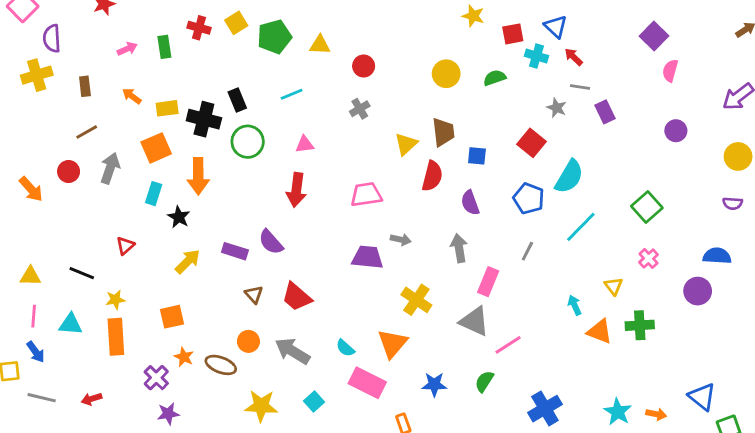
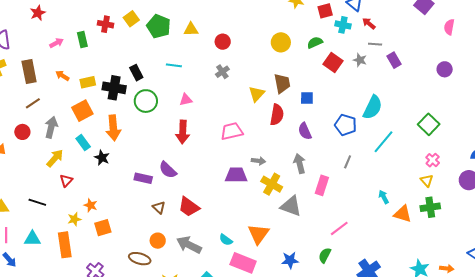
green pentagon: (274, 37) -> (159, 26), turned -30
pink semicircle: (670, 71) -> (449, 27), moved
brown rectangle: (85, 86) -> (29, 71), size x1.6
cyan line: (292, 94) -> (174, 65), turned 35
red square: (531, 143) -> (333, 63), moved
cyan rectangle: (154, 194) -> (83, 143), turned -49
yellow arrow: (188, 261) -> (55, 158), moved
yellow triangle: (614, 286) -> (427, 180), moved
yellow star: (115, 300) -> (74, 219), moved
yellow cross: (416, 300) -> (272, 184), moved
gray triangle: (474, 321) -> (291, 206), moved
orange star: (184, 357) -> (91, 205), moved

